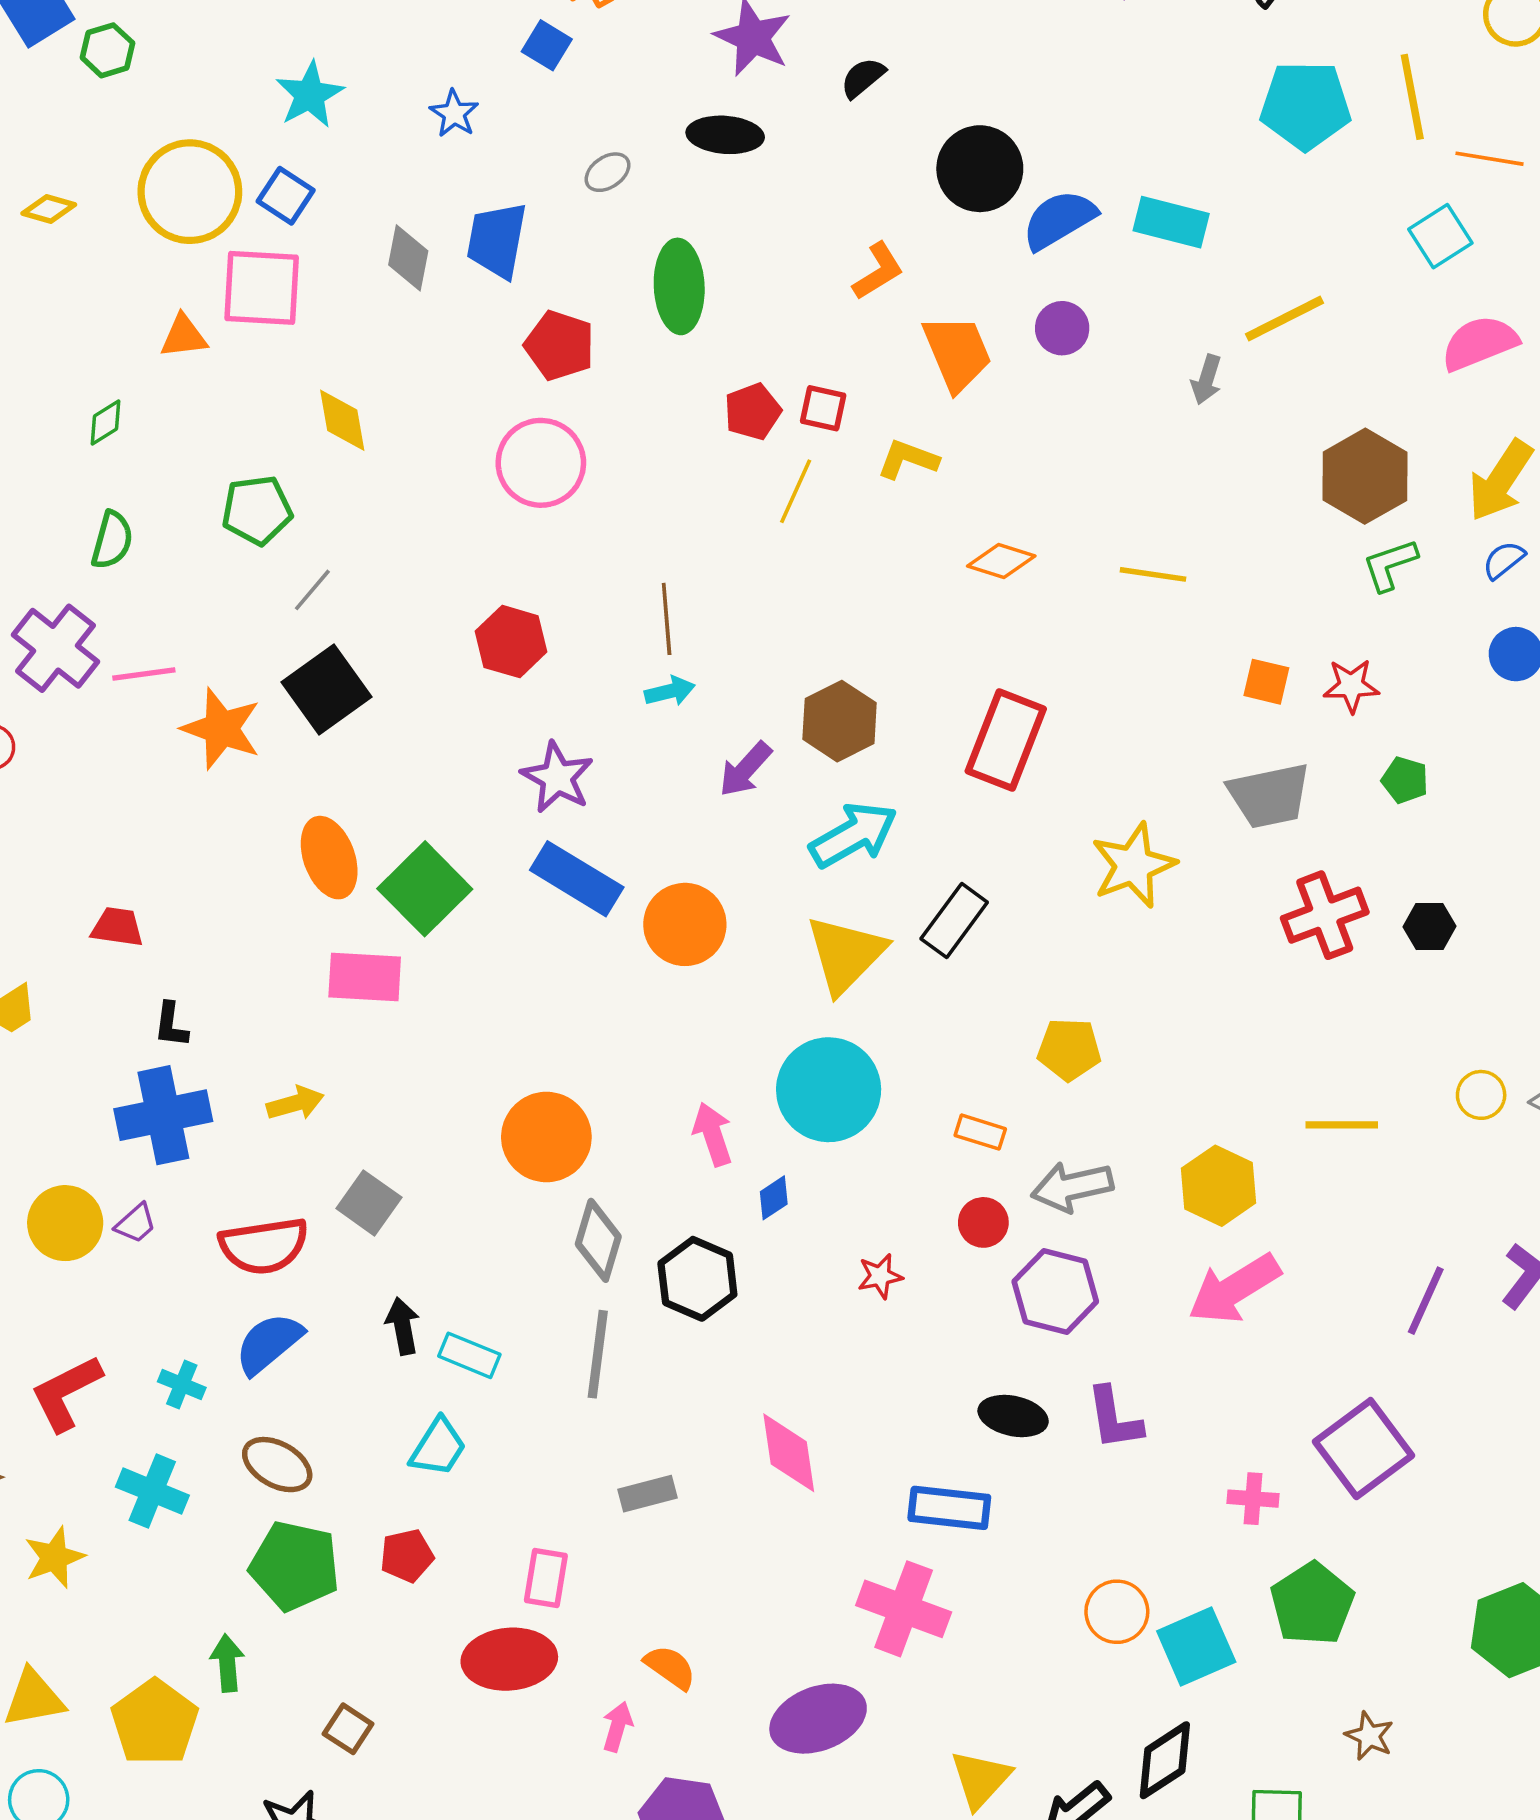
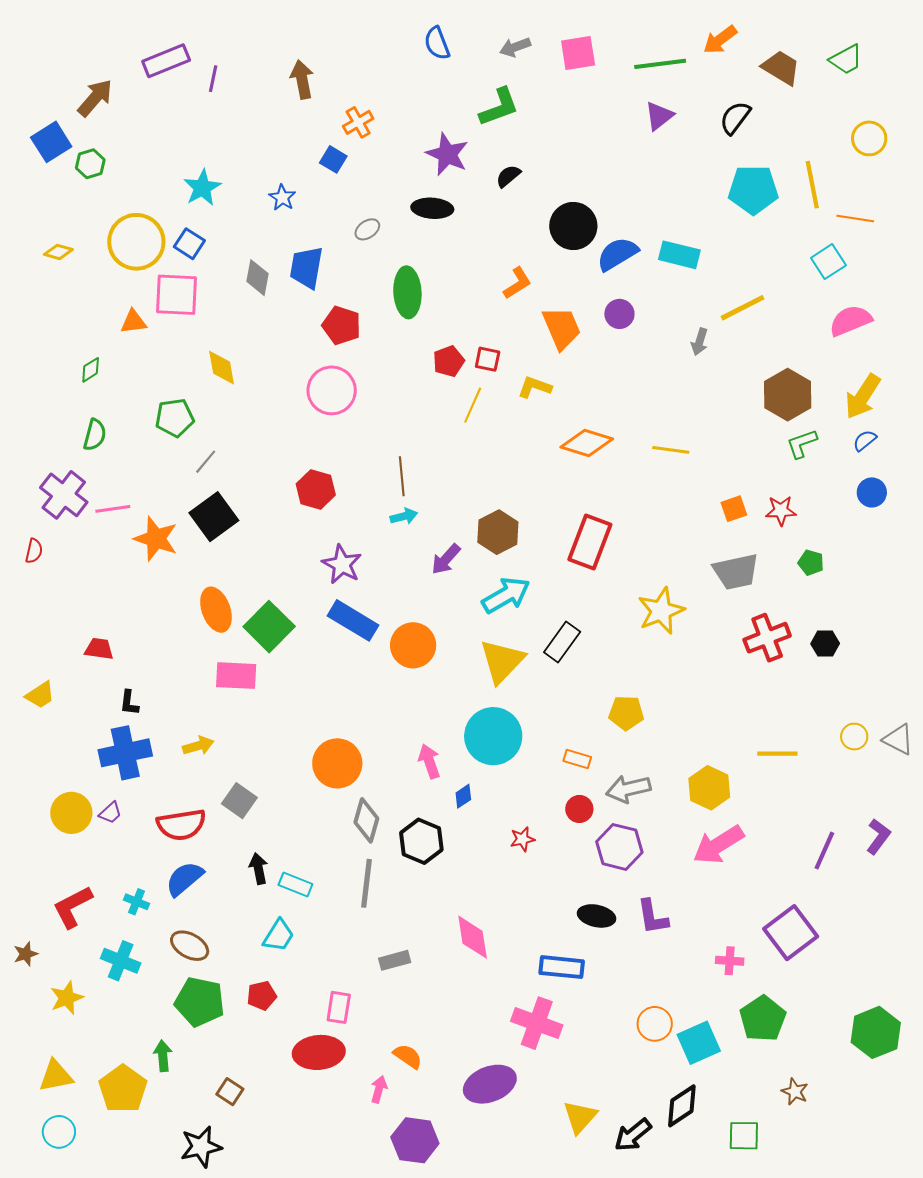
orange diamond: (1001, 561) -> (587, 443), size x1.4
orange square: (1266, 682) -> (734, 509), turned -32

